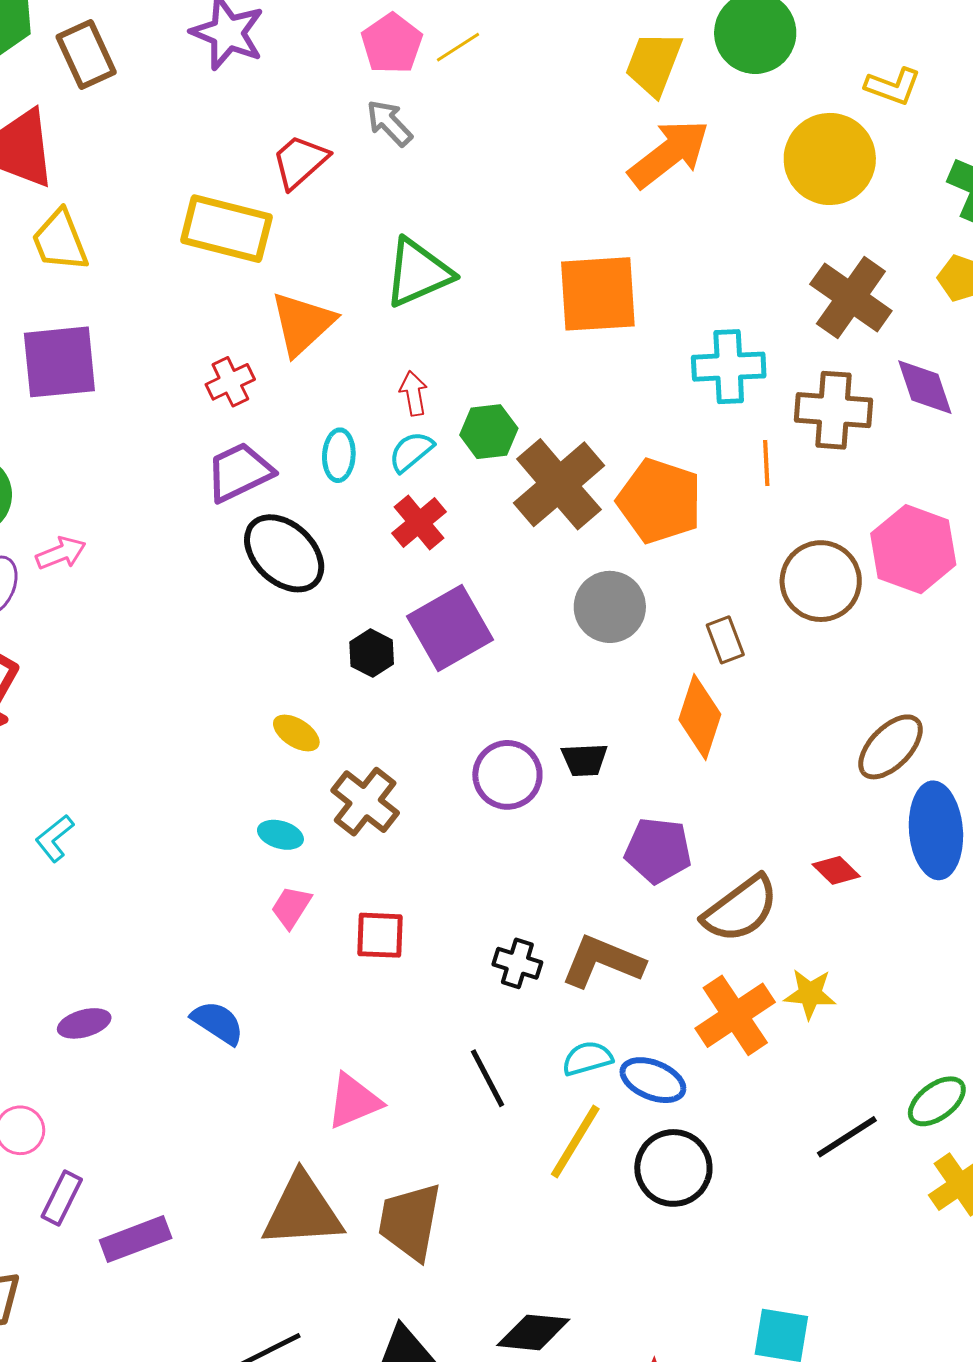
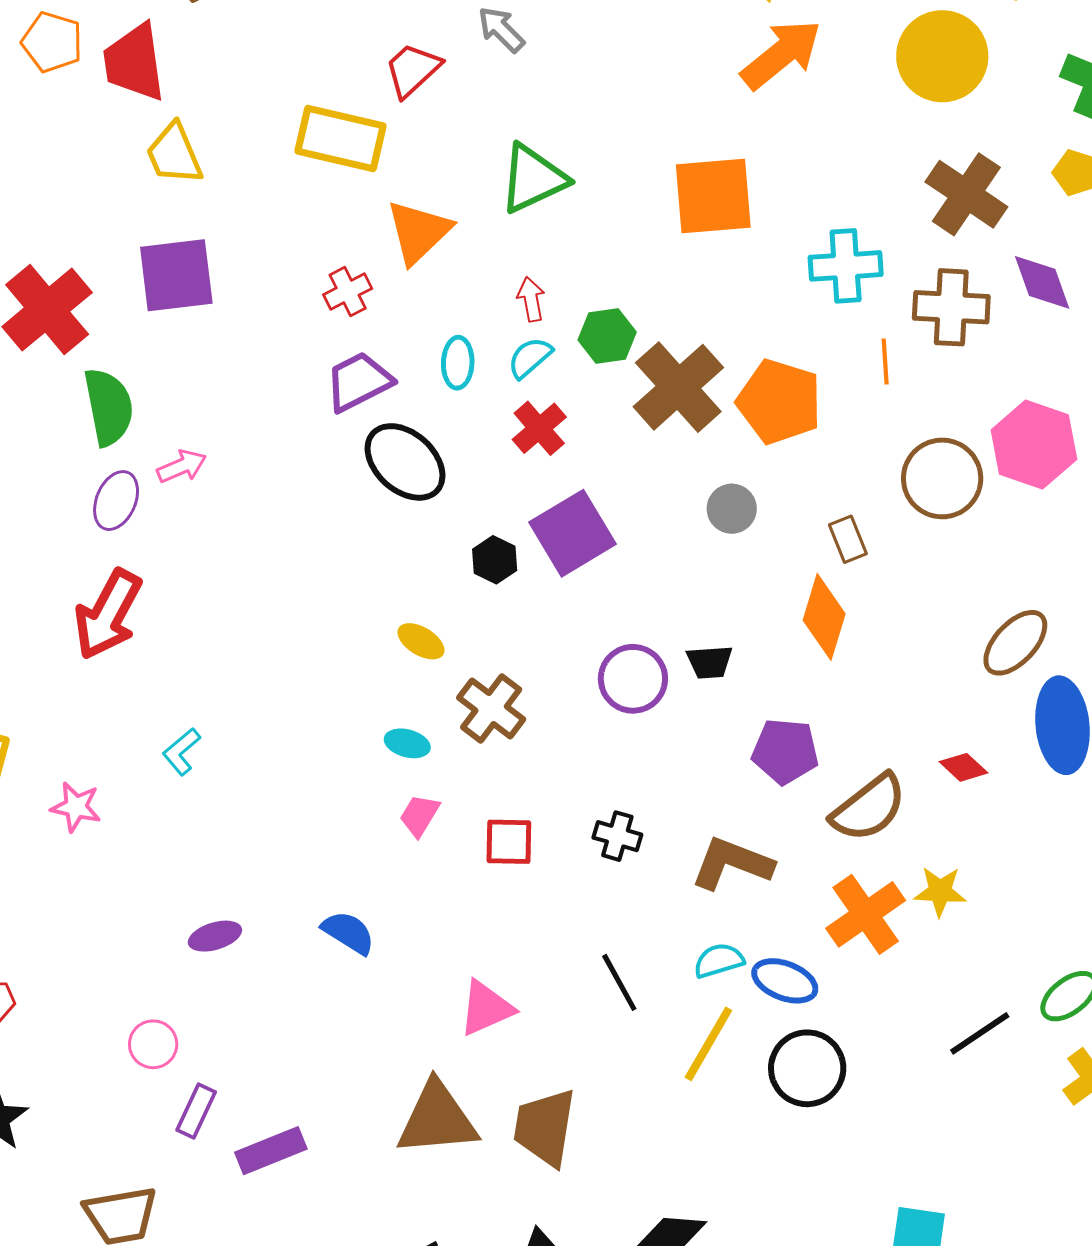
gray circle: (610, 607) -> (732, 509), size x0.7
black cross: (517, 963) -> (617, 836), moved

